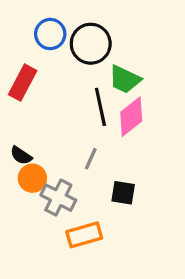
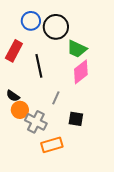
black line: (100, 107) -> (39, 66), moved

